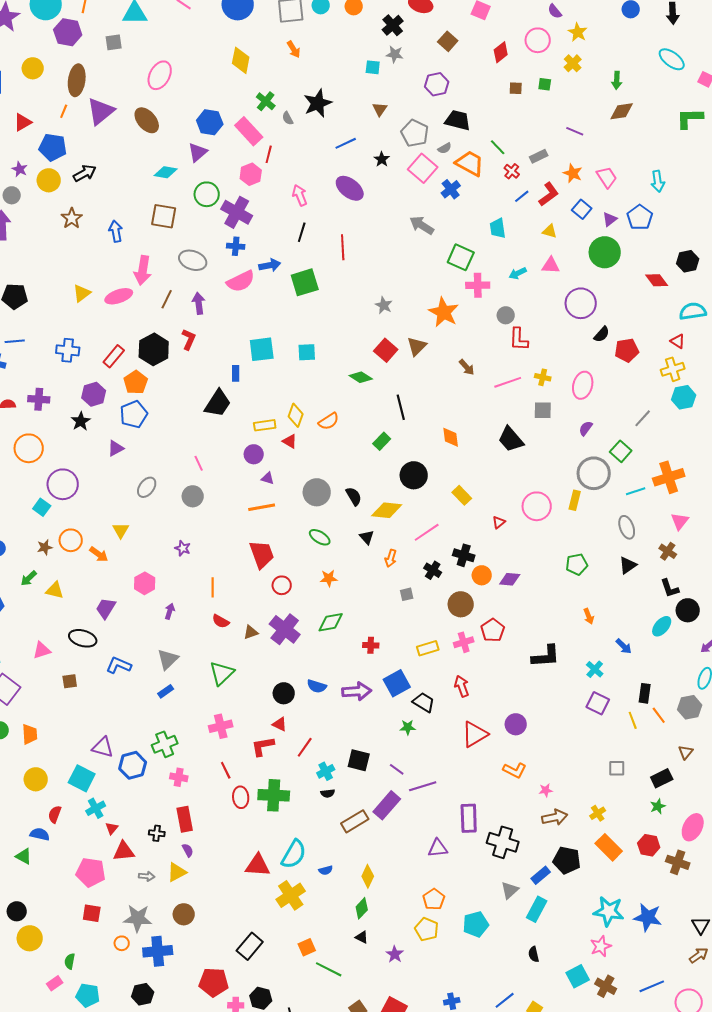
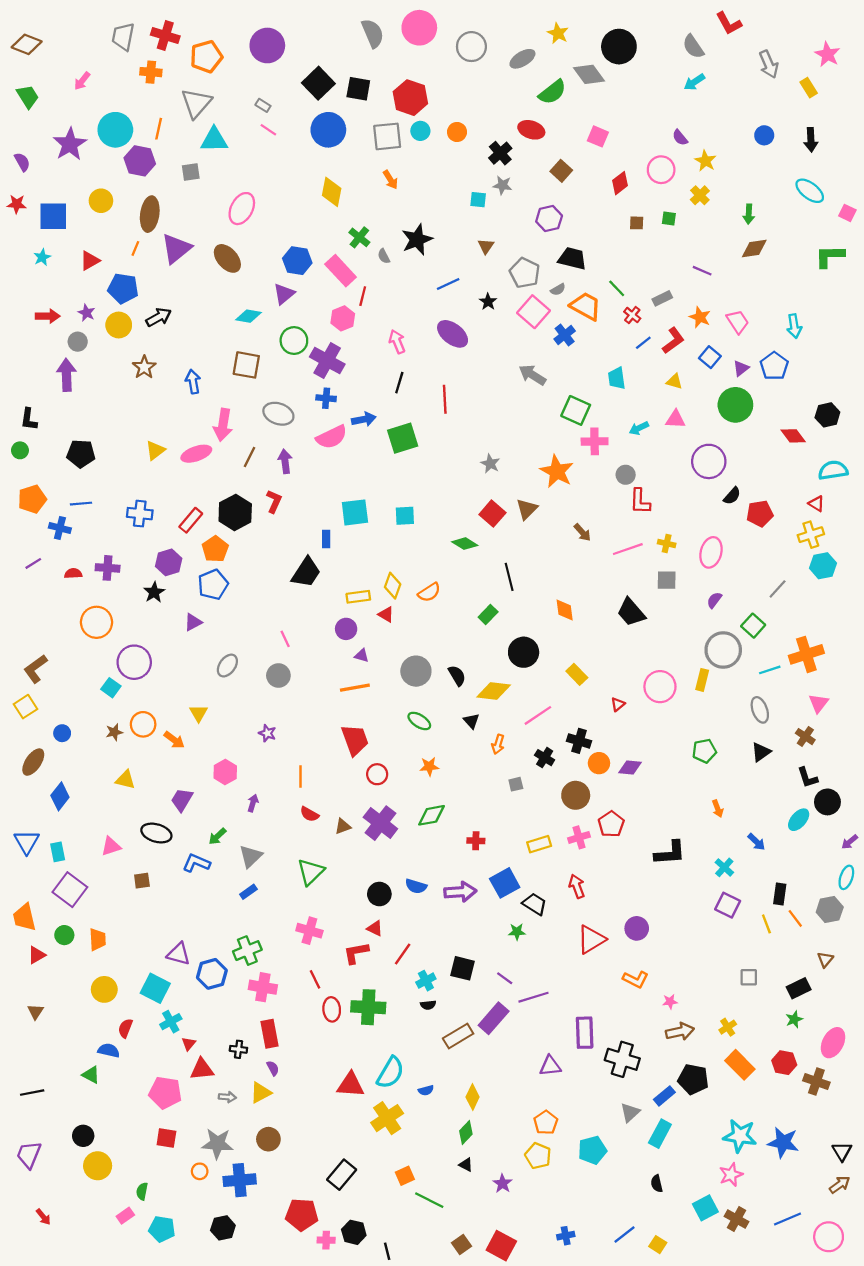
green arrow: (29, 578) -> (217, 836), moved
pink cross: (221, 726) -> (309, 931), turned 30
pink cross: (179, 777) -> (263, 987), size x1.4

